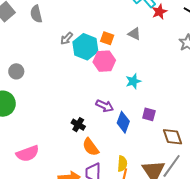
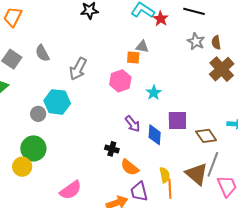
gray arrow: (67, 38) -> (78, 69), size x1.6
orange square: (107, 38) -> (133, 57), moved
cyan hexagon: (85, 47) -> (57, 102), moved
purple arrow: (105, 106) -> (133, 124), turned 42
purple square: (149, 114) -> (177, 121), size x1.5

